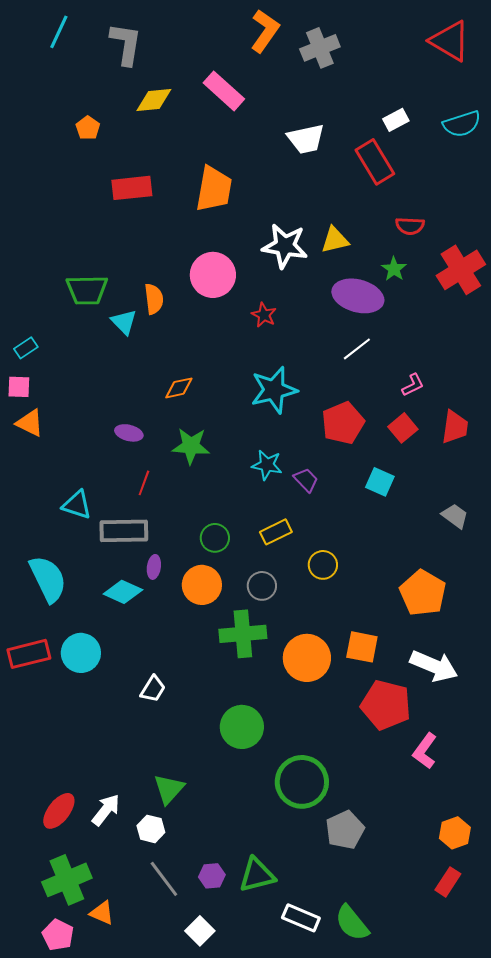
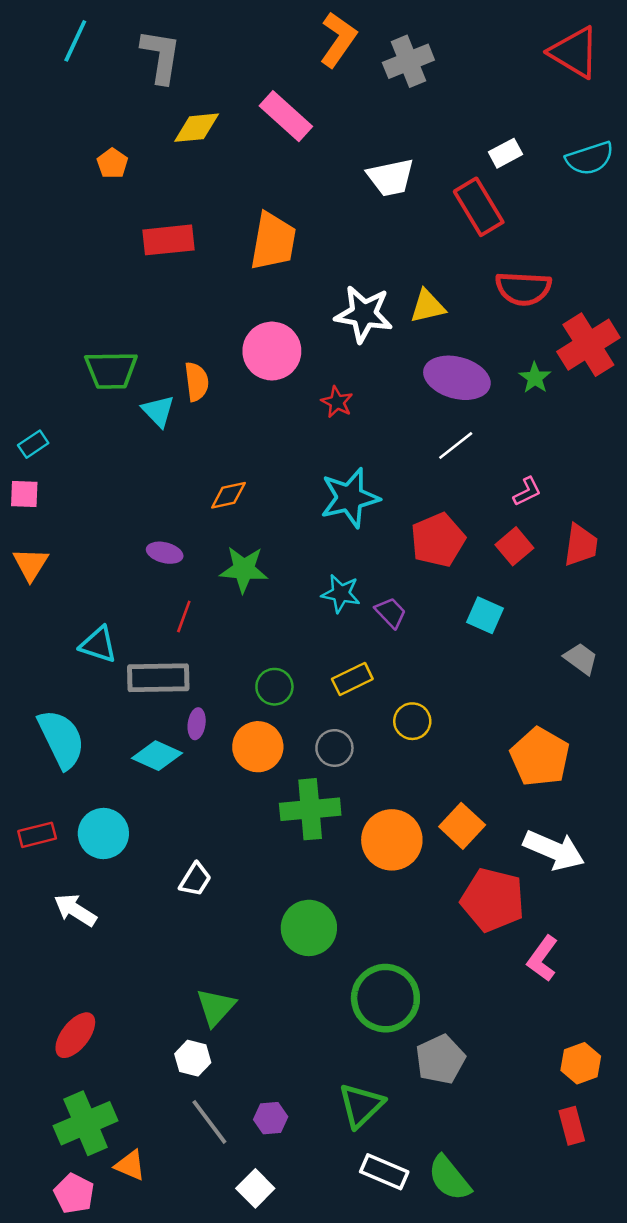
red semicircle: (410, 226) -> (523, 288), size x1.5
green star: (394, 269) -> (535, 378), moved
orange triangle: (30, 423) -> (31, 564), moved, turned 36
orange square: (362, 647) -> (462, 826), turned 32
red rectangle: (29, 654) -> (37, 835), size x0.7
white arrow: (106, 810) -> (75, 910), moved, turned -96
green triangle: (257, 875) -> (361, 1105), moved, turned -30
red rectangle: (448, 882) -> (572, 1126), turned -48

